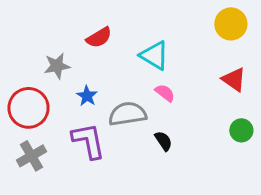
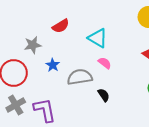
purple L-shape: (88, 141) -> (45, 110), moved

